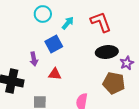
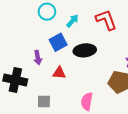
black ellipse: (107, 52) -> (85, 50), moved

